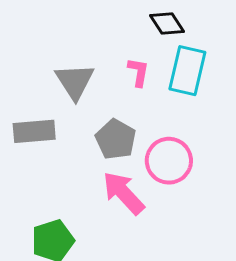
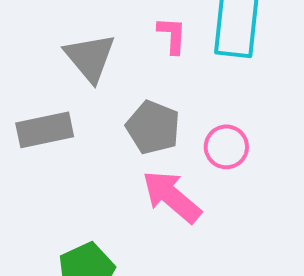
pink circle: (169, 161) -> (226, 147), size x0.7

